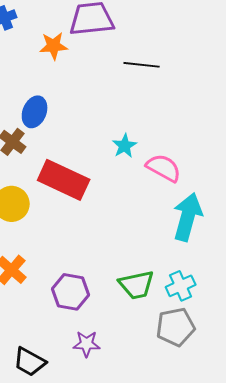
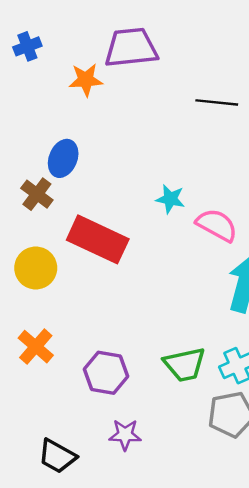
black line: (142, 65) -> (217, 102), moved
cyan star: (125, 146) -> (170, 199), turned -30

